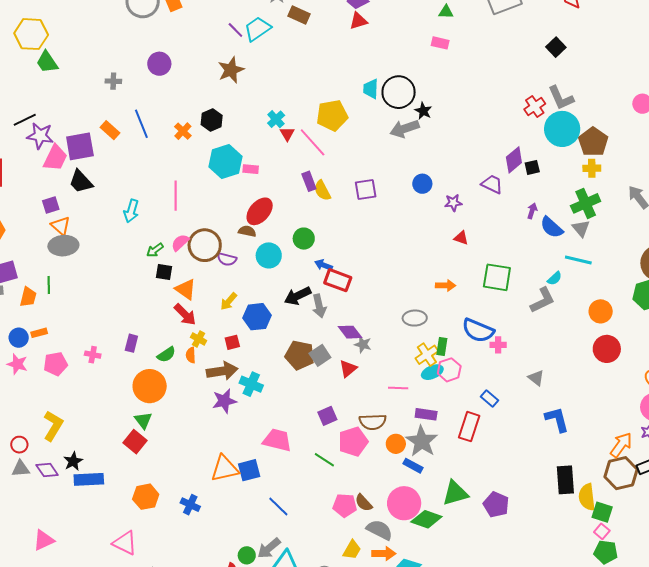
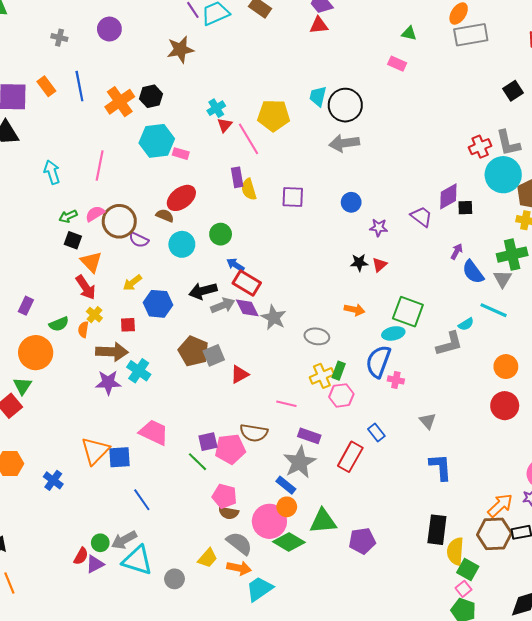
black star: (423, 111) -> (359, 262), moved, turned 30
orange cross: (183, 131) -> (120, 102), size x1.6
cyan arrow: (131, 211) -> (52, 172), turned 135
red triangle: (461, 238) -> (380, 265), turned 49
gray arrow: (319, 306) -> (223, 305), turned -110
blue semicircle: (478, 330) -> (378, 361), turned 76
purple diamond: (350, 332) -> (247, 308), moved
gray star: (363, 344) -> (274, 317), moved, size x1.4
cyan ellipse: (432, 372) -> (393, 333), moved
purple square: (327, 416) -> (208, 442), moved
orange circle: (396, 444) -> (287, 507), moved
orange triangle: (225, 469) -> (95, 451), turned -44
brown semicircle: (364, 503) -> (229, 513), turned -48
pink pentagon: (345, 505) -> (224, 496), moved
purple pentagon: (496, 505) -> (362, 541), turned 30

